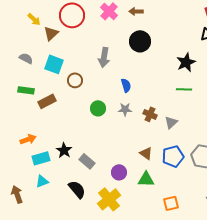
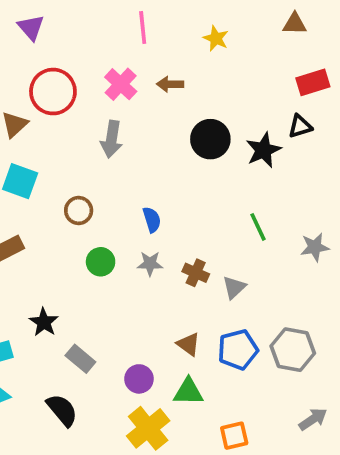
black circle: (140, 41) -> (210, 139), moved
gray arrow: (104, 57) -> (112, 139), moved
black star: (186, 62) -> (263, 150), moved
brown circle: (75, 80) -> (79, 211), moved
green line: (184, 89) -> (258, 227), turned 63
black star: (64, 150) -> (44, 322), moved
yellow cross: (109, 199) -> (148, 428), moved

